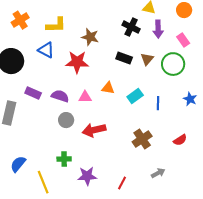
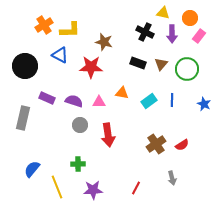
orange circle: (184, 10) -> (190, 18), moved
orange cross: (20, 20) -> (44, 25), moved
pink rectangle: (183, 40) -> (199, 36), moved, turned 72
blue line: (158, 103) -> (172, 100), moved
red arrow: (94, 130) -> (108, 135), turned -85
red semicircle: (180, 140) -> (182, 145), moved
gray arrow: (158, 173) -> (172, 178), turned 104
purple star: (87, 176) -> (93, 190), moved

